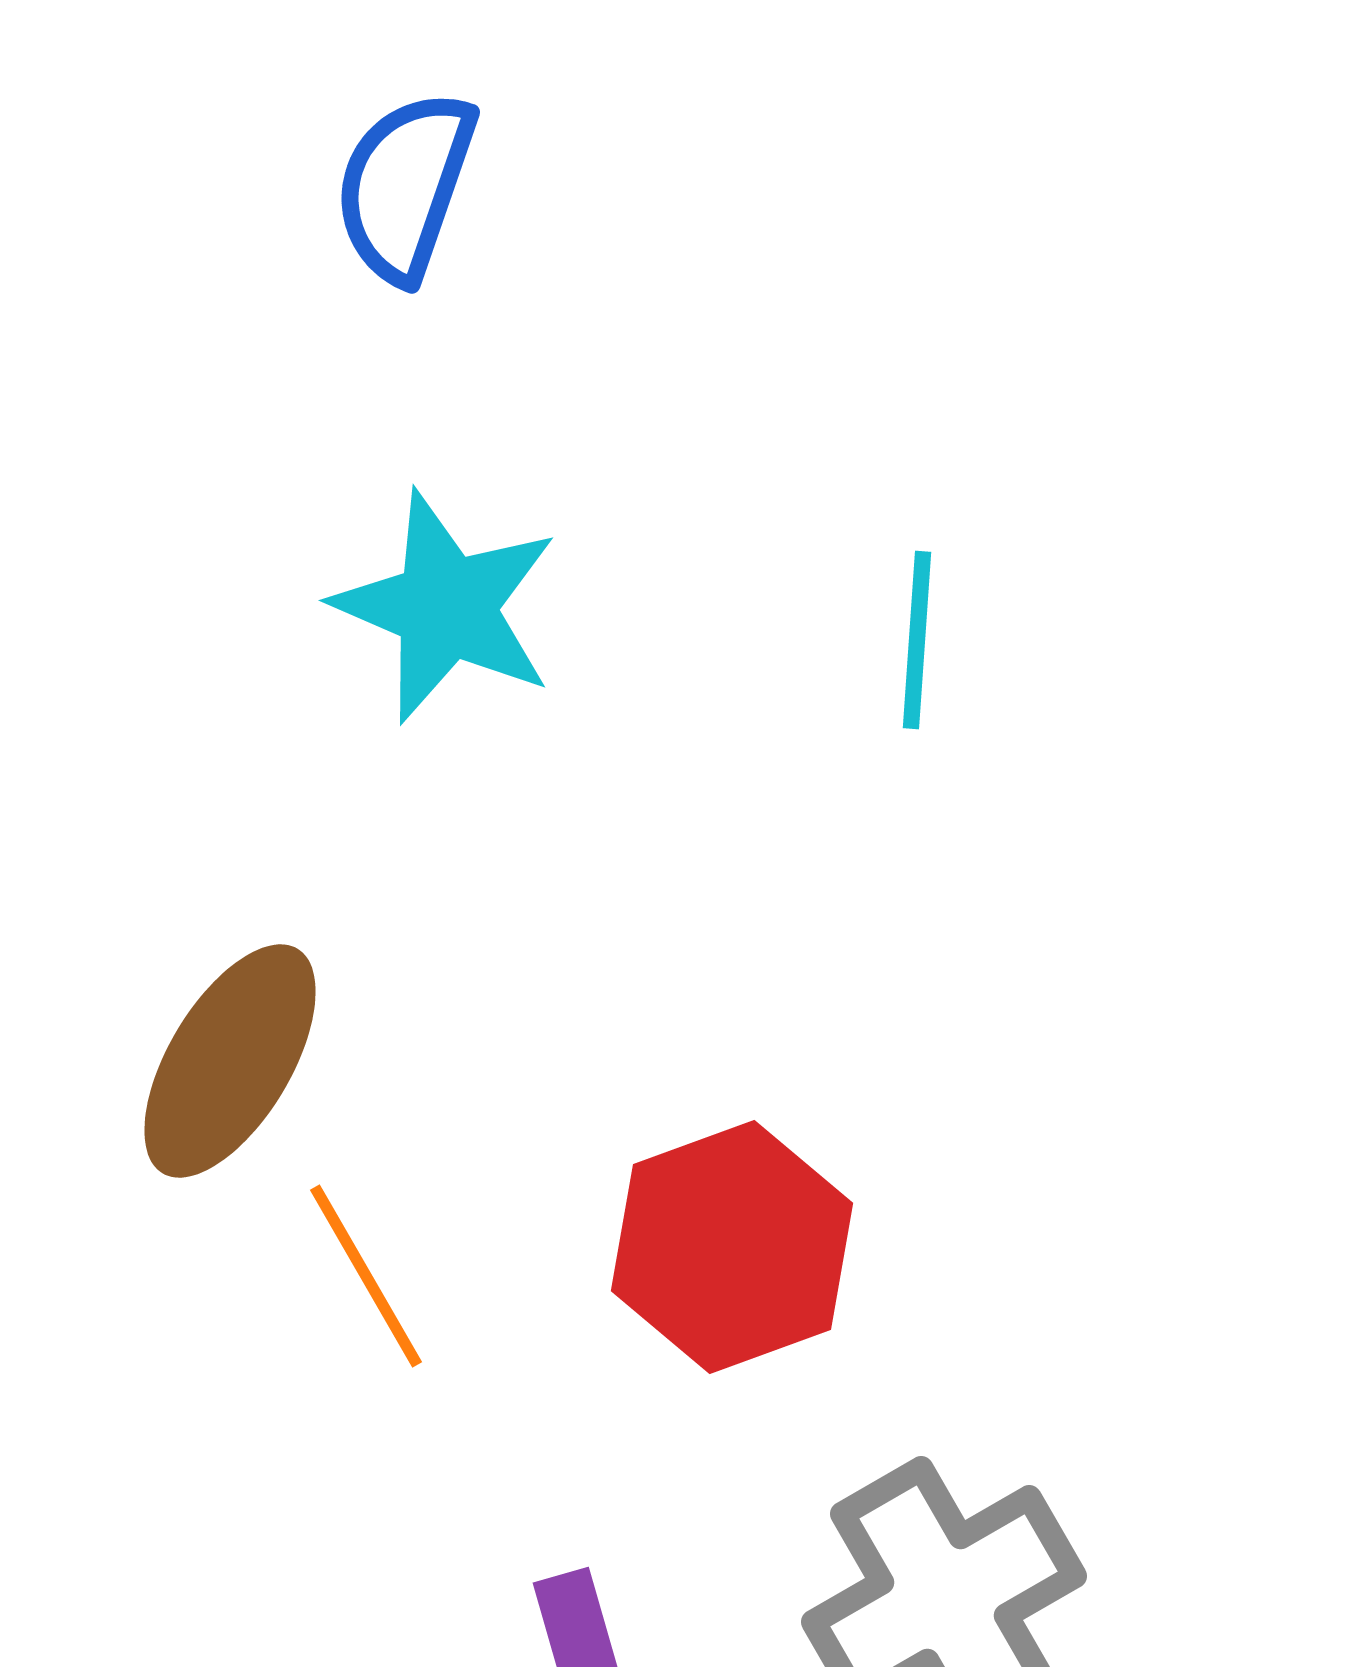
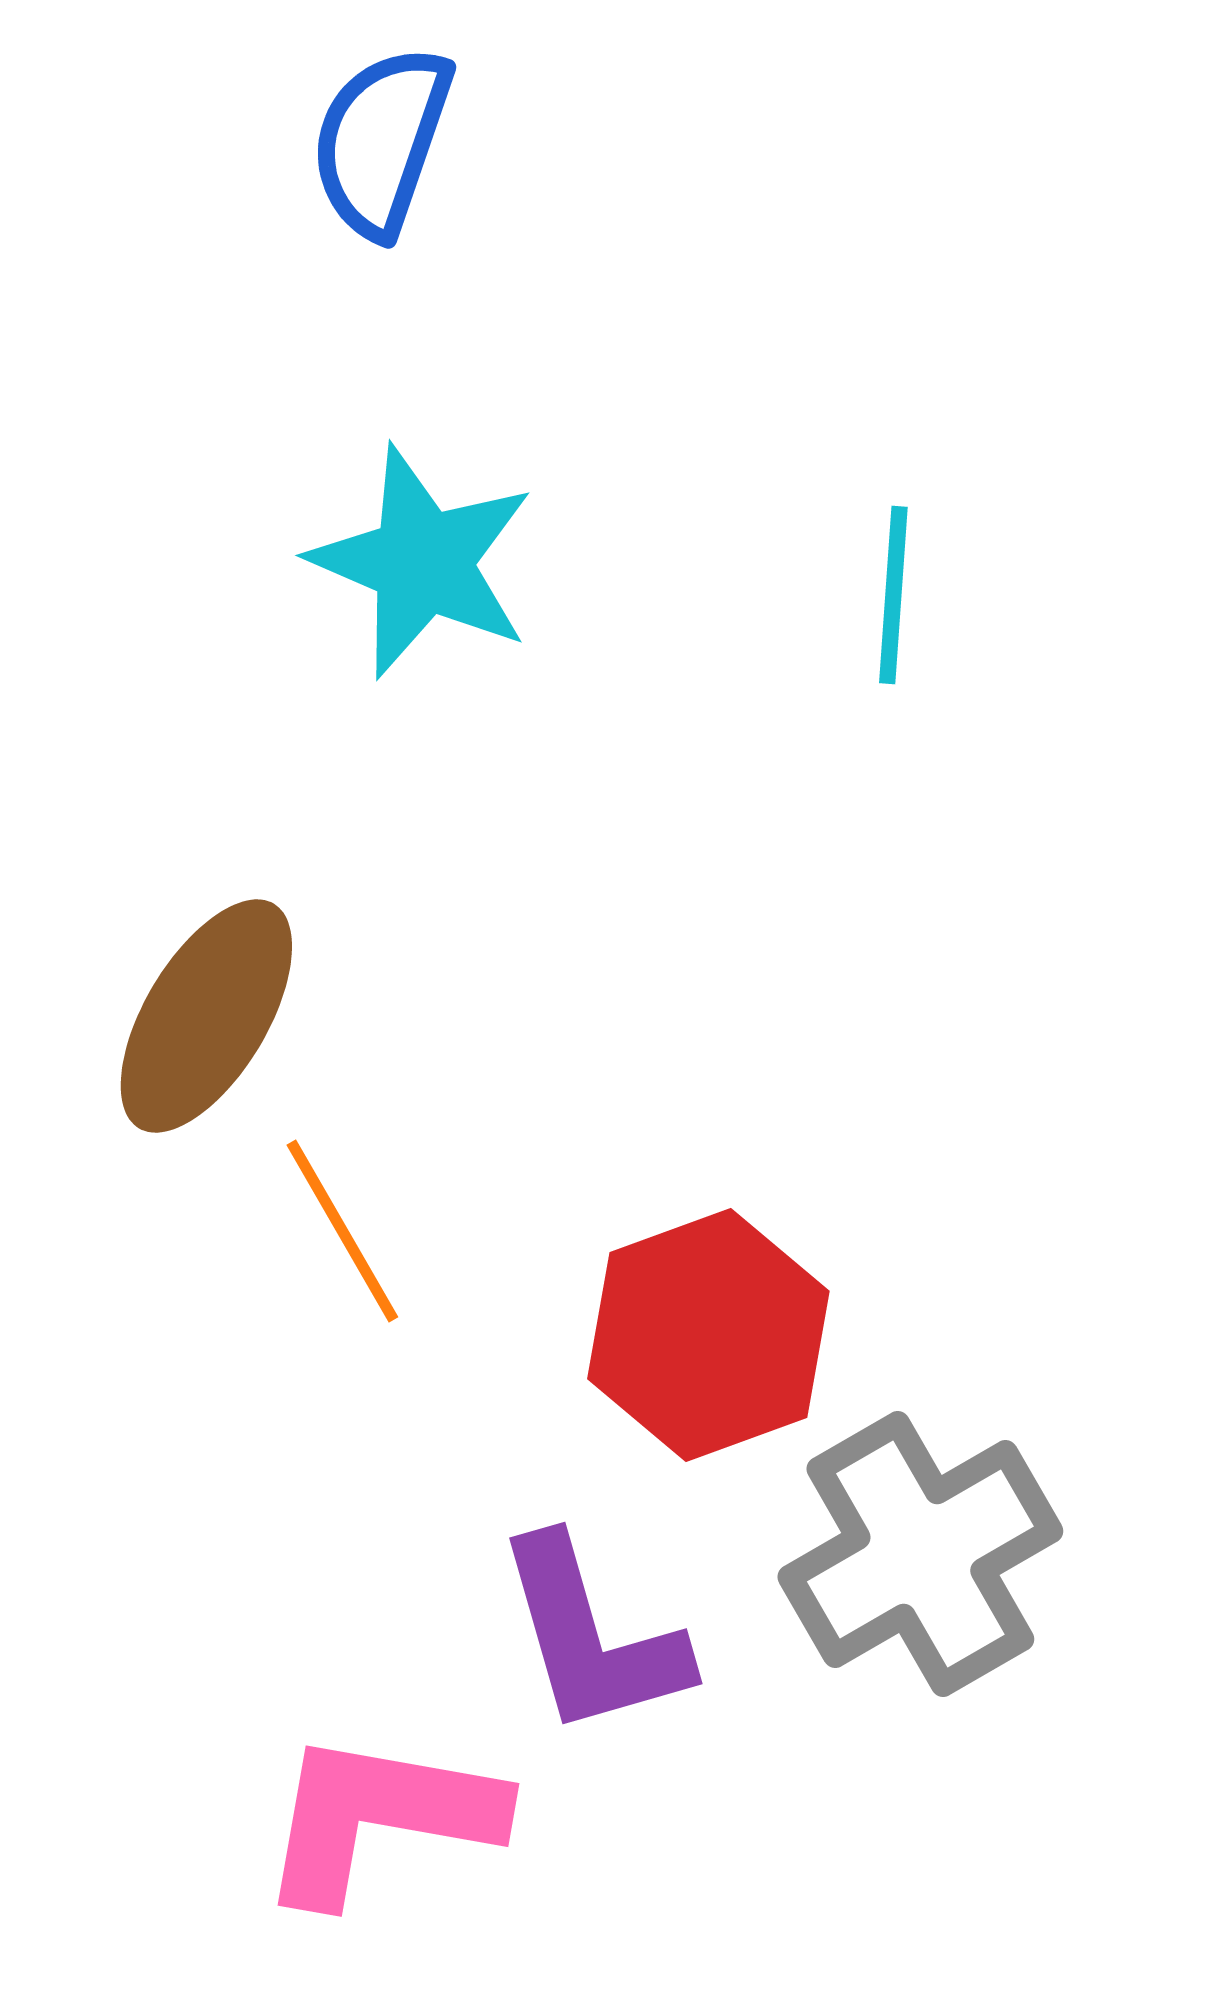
red hexagon: (732, 1247) -> (708, 1335), moved

